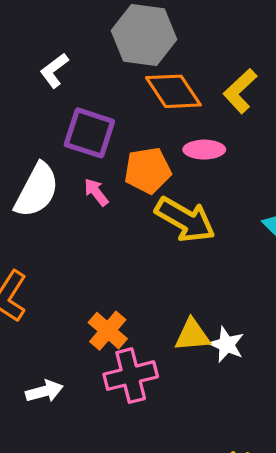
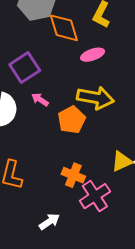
orange diamond: (173, 91) -> (64, 28), turned 36
purple square: (89, 133) -> (25, 68), turned -32
orange pentagon: (148, 170) -> (72, 120), moved

